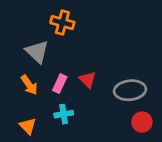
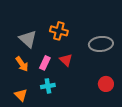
orange cross: (62, 23) -> (59, 31), moved
gray ellipse: (130, 90) -> (101, 44), moved
red circle: (142, 122) -> (106, 84), moved

